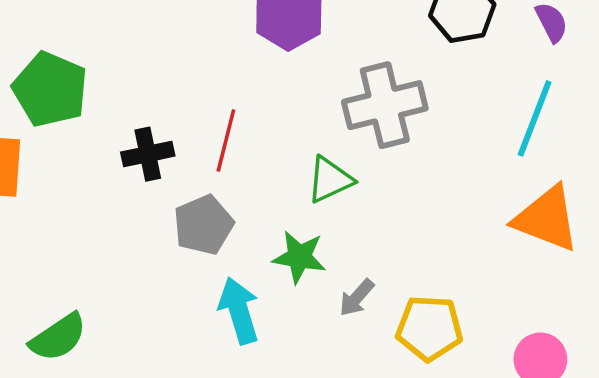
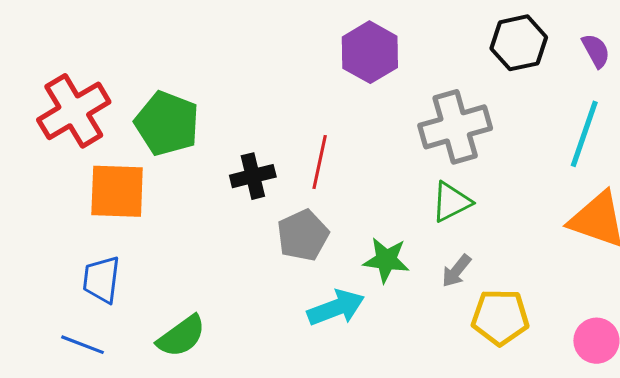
green triangle: (330, 180) -> (451, 202), moved
gray arrow: (357, 298) -> (456, 271), moved
cyan arrow: (239, 311) -> (336, 308), turned 88

